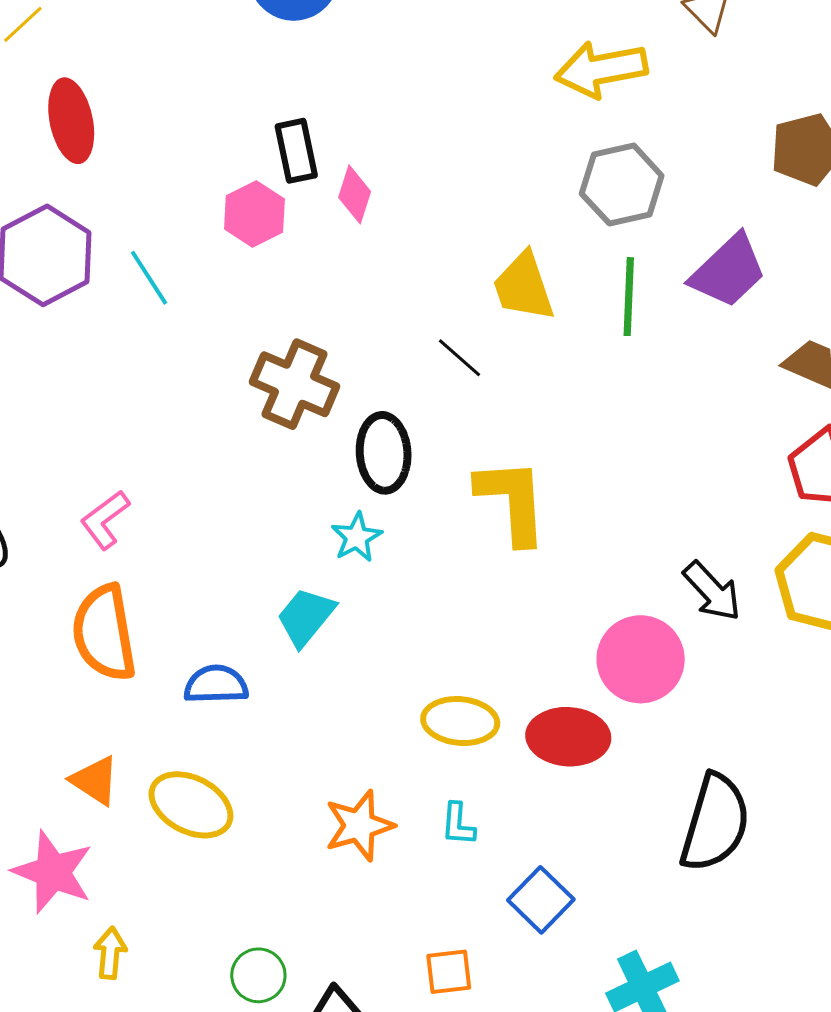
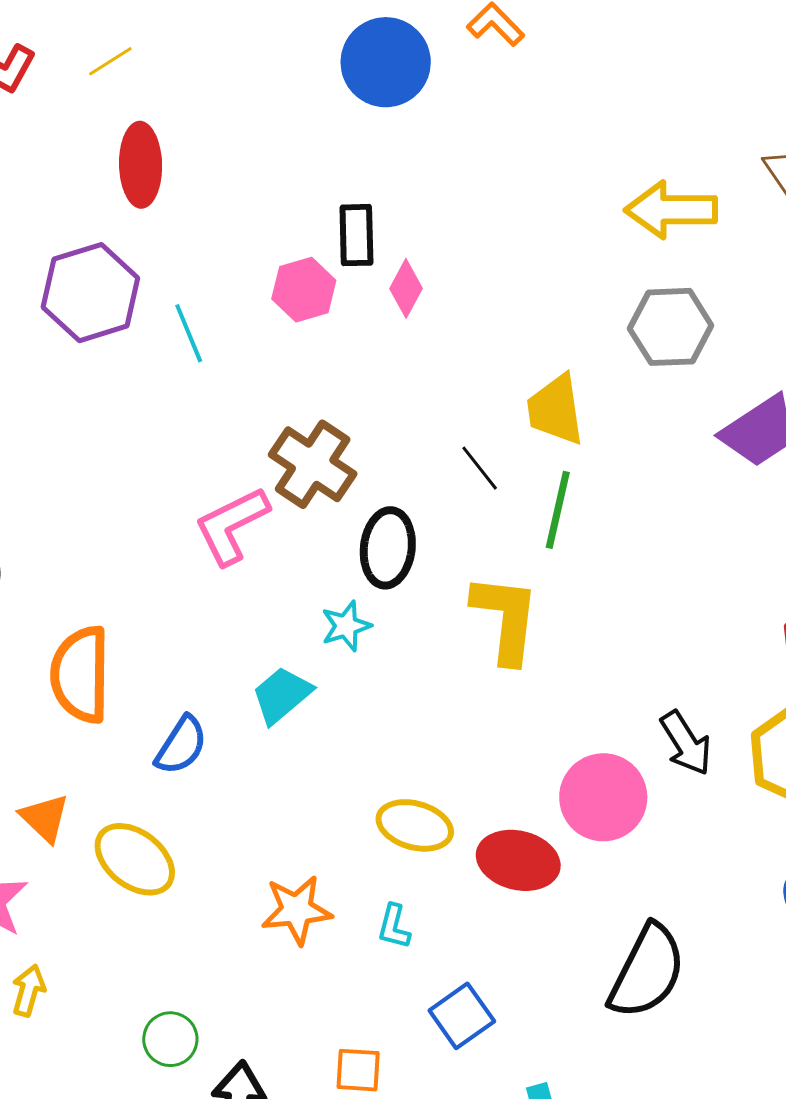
green line: (629, 297) -> (558, 510), moved
pink L-shape: (105, 520) -> (232, 525), moved, size x1.4
blue semicircle: (216, 684) -> (181, 745), turned 114

